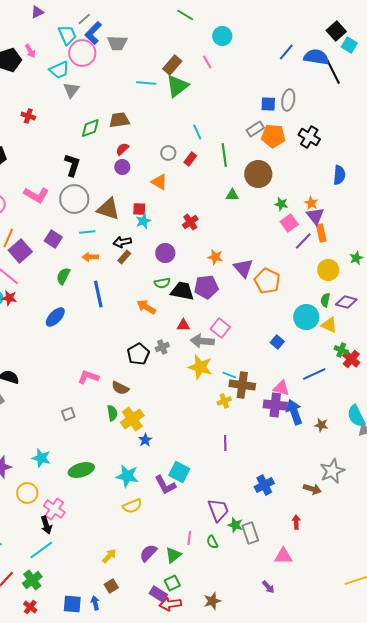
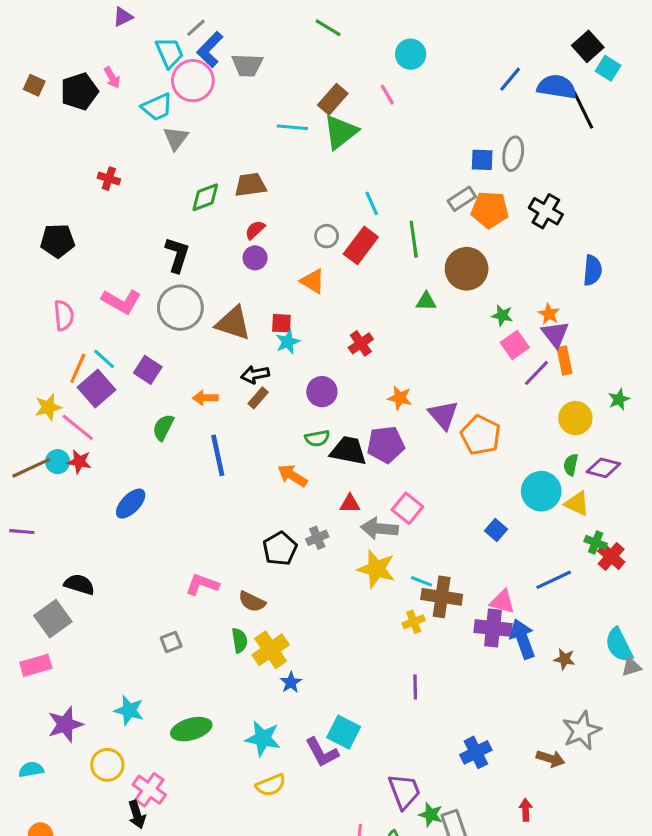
green line: (185, 15) -> (328, 28), moved
red rectangle: (190, 159) -> (361, 245), size x1.6
cyan line: (87, 232) -> (104, 359), moved, turned 49
blue ellipse: (55, 317) -> (131, 504), moved

